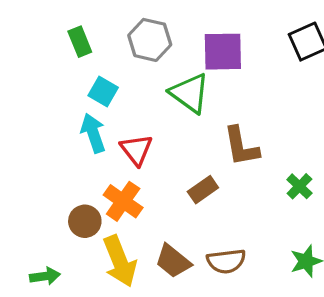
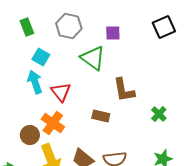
purple square: (223, 52) -> (113, 33), size x0.6
brown rectangle: (203, 190) -> (101, 116), turned 48

